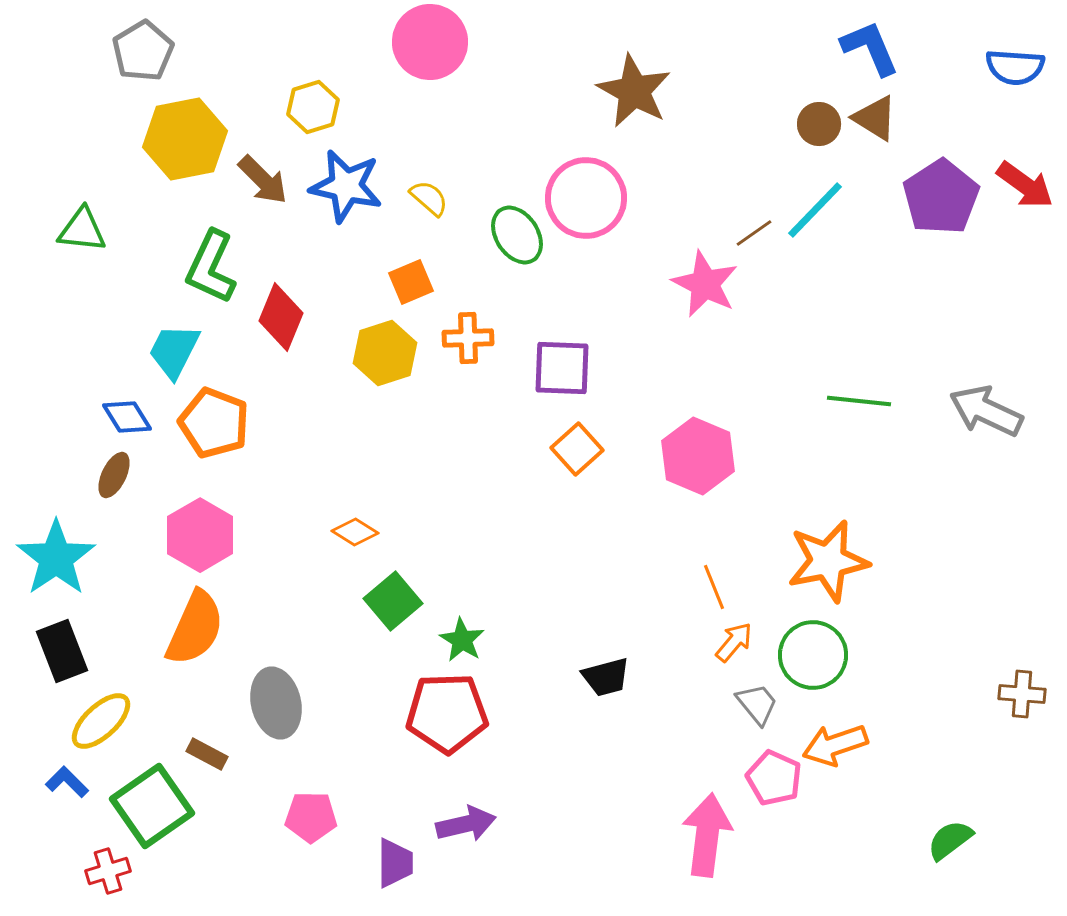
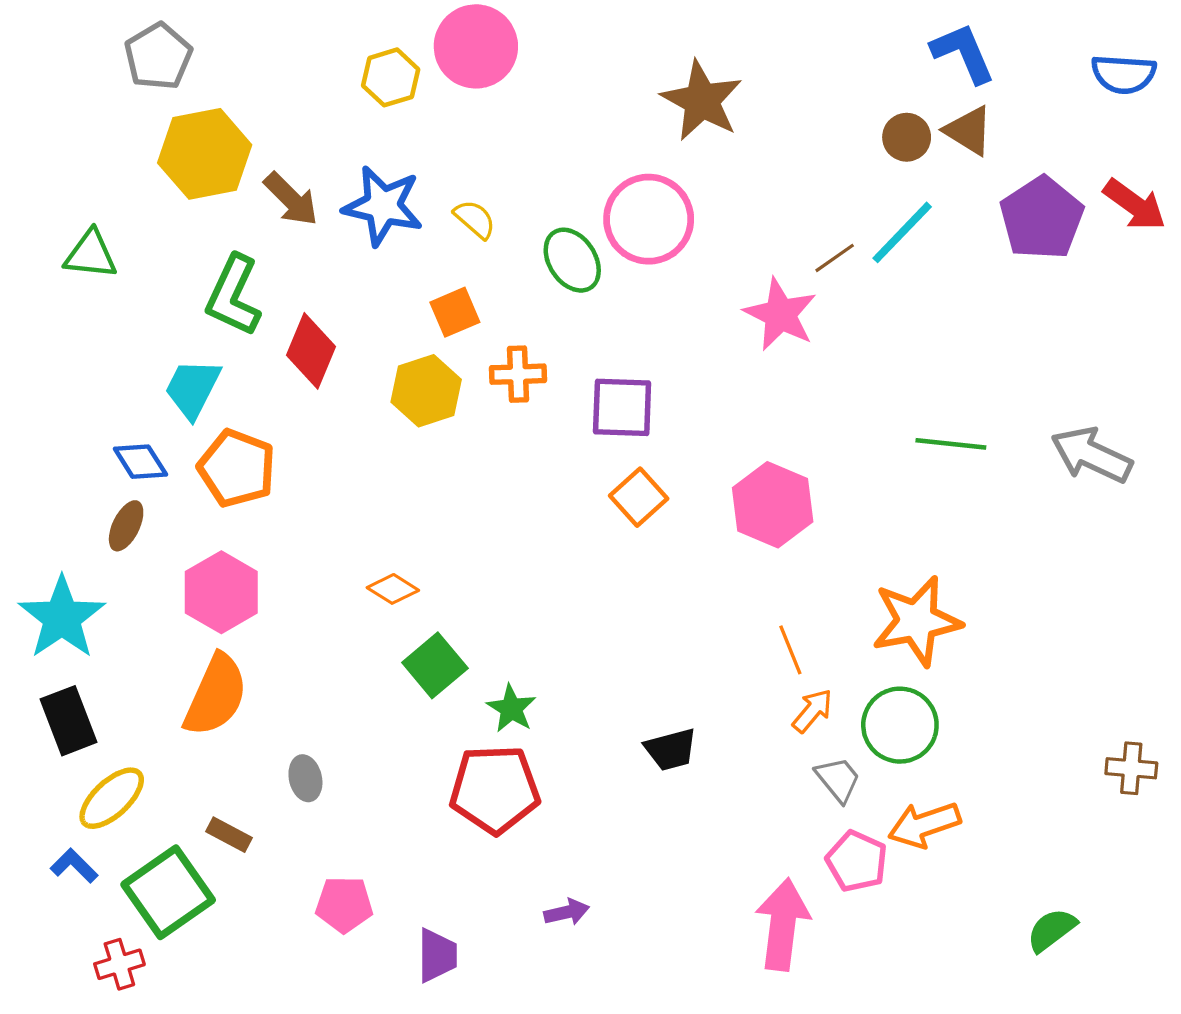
yellow hexagon: (313, 107) -> (391, 77), moved
gray ellipse: (276, 703) -> (305, 778), size x0.6
purple arrow: (466, 824) -> (567, 912), moved, size x0.7

